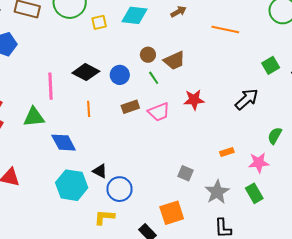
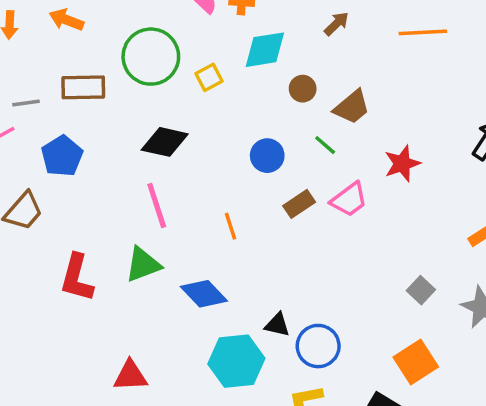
brown circle: (148, 55) -> (303, 89), moved
black diamond: (86, 72) -> (165, 142), moved
gray square: (185, 173) -> (421, 290), turned 35

